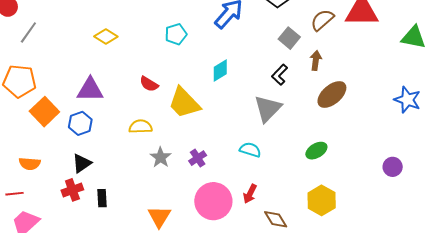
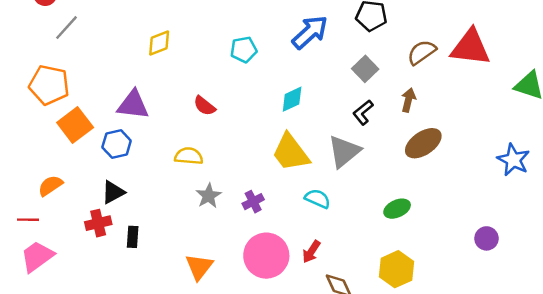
yellow diamond: (106, 37) -> (159, 43), turned -60
gray square: (289, 38) -> (365, 69), moved
yellow trapezoid: (184, 103) -> (291, 152), moved
orange semicircle: (30, 164) -> (50, 186), turned 135

